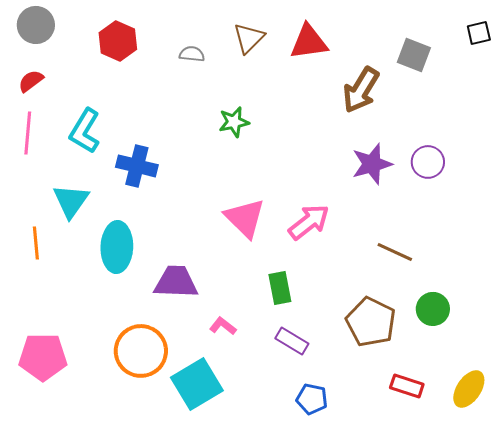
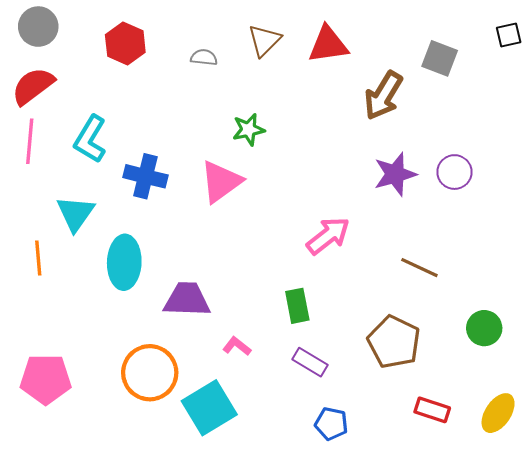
red semicircle: (31, 81) -> (33, 86), size x1.6
pink triangle: (245, 218) -> (221, 182), moved, turned 39
green circle: (433, 309) -> (484, 328), moved

